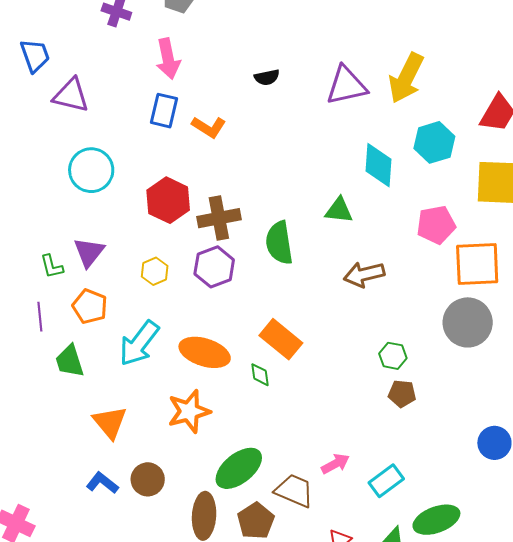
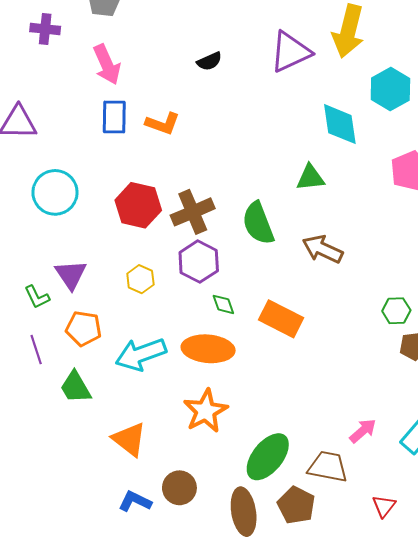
brown arrow: (364, 274) -> (323, 249), moved, turned 51
cyan arrow: (139, 343) -> (141, 354), turned 45
green diamond: (260, 375) -> (223, 304), moved

